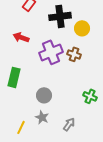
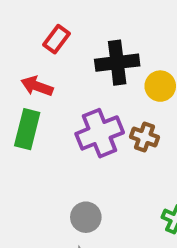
red arrow: (21, 37) -> (37, 86), moved
green rectangle: (14, 77) -> (27, 129), moved

